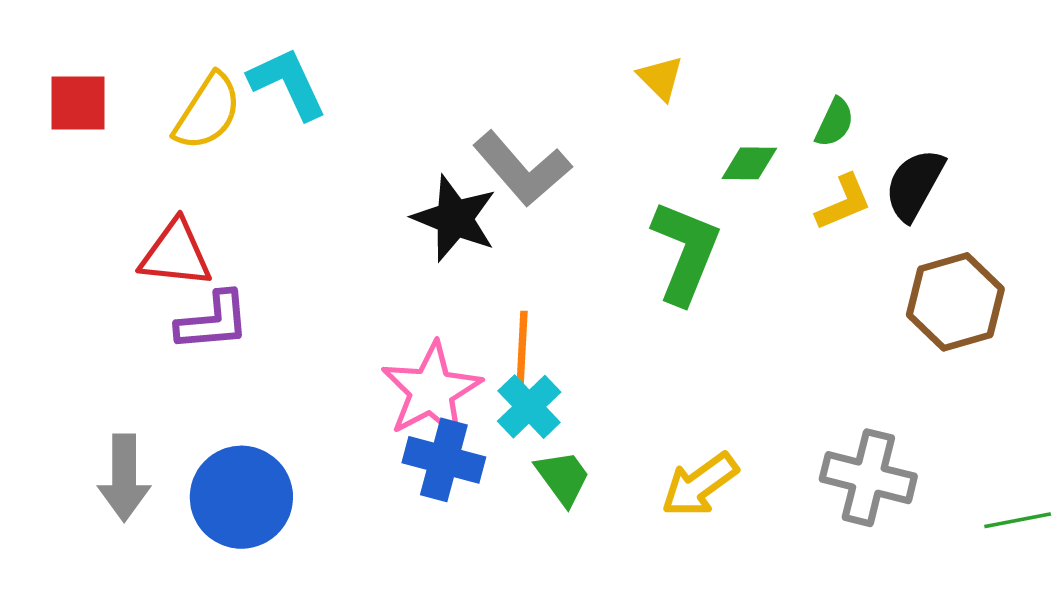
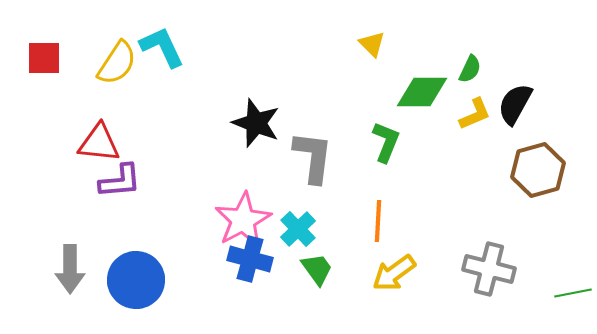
green diamond: (749, 163) -> (422, 92), size x1.6
gray L-shape: (522, 169) -> (313, 157), moved, turned -132
green L-shape: (685, 252) -> (386, 142), size x0.7
orange line: (522, 348) -> (378, 221), moved

